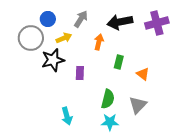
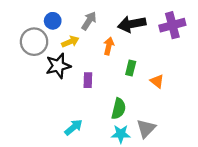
gray triangle: (138, 105) -> (146, 128), moved
cyan arrow: (67, 116) -> (74, 127), turned -114

